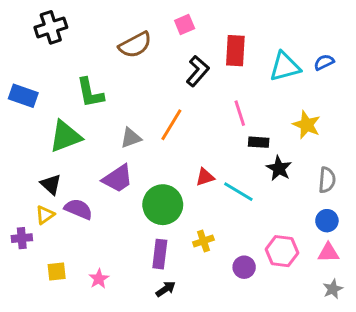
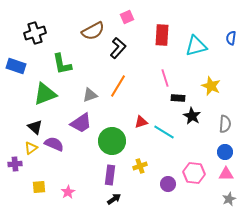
black cross: (51, 27) -> (35, 33), moved
blue semicircle: (324, 62) -> (231, 38), moved, turned -56
black L-shape: (198, 71) -> (118, 48), moved

